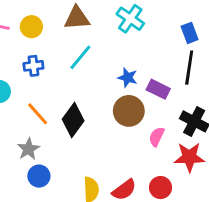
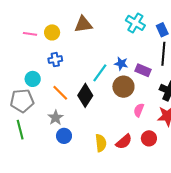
cyan cross: (130, 19) -> (135, 23), moved
cyan line: (80, 57) -> (100, 73), moved
pink semicircle: (157, 137) -> (139, 110), moved

